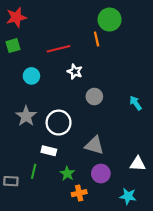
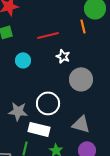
gray circle: (94, 97) -> (81, 79), size x1.5
gray star: (26, 116) -> (18, 111), moved, turned -30
white rectangle: (49, 151) -> (39, 129), size x1.5

